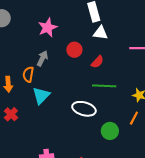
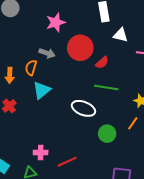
white triangle: (101, 33) -> (121, 35), moved
red circle: (74, 50) -> (80, 48), size x1.6
gray arrow: (42, 58) -> (47, 53), turned 77

